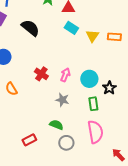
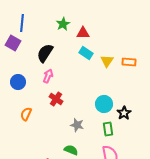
black semicircle: (30, 28) -> (45, 53), turned -96
pink arrow: (65, 75) -> (48, 76), moved
orange semicircle: (11, 89) -> (26, 114), turned 56

